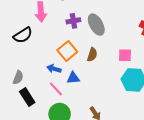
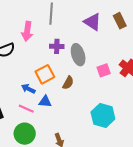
pink square: (125, 55) -> (104, 70), moved, turned -32
pink line: (56, 89) -> (26, 109), turned -35

